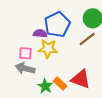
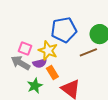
purple semicircle: (40, 33) -> (40, 63), moved, turned 144
orange rectangle: (60, 84) -> (52, 73), moved

